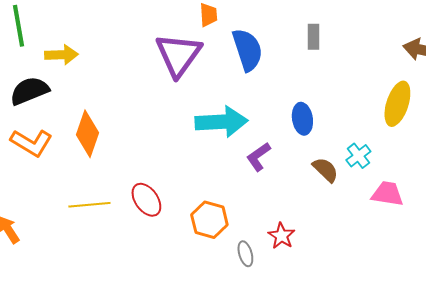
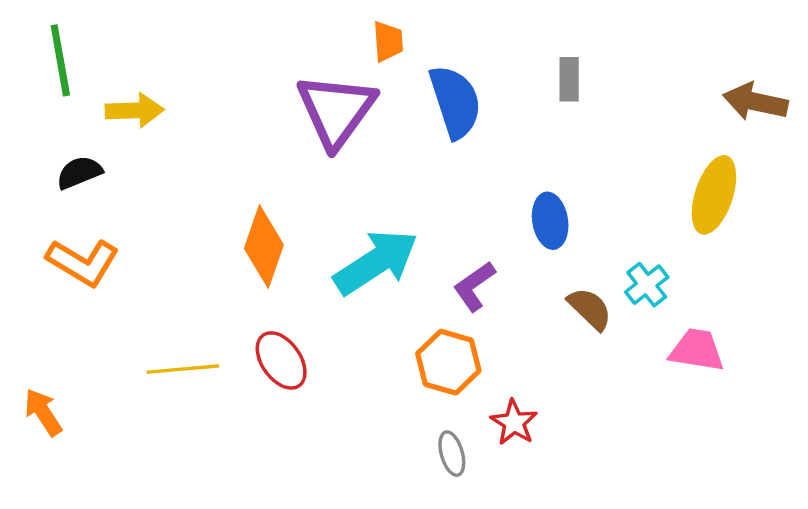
black semicircle: (29, 91) -> (79, 172), size x0.7
cyan arrow: (221, 122) -> (376, 262), moved, turned -30
orange diamond: (87, 134) -> (264, 247), moved
orange hexagon: (209, 220) -> (448, 362), moved

